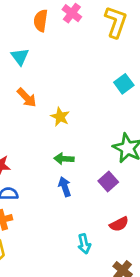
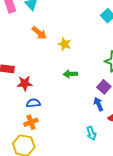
blue arrow: (65, 187) -> (98, 104), moved

